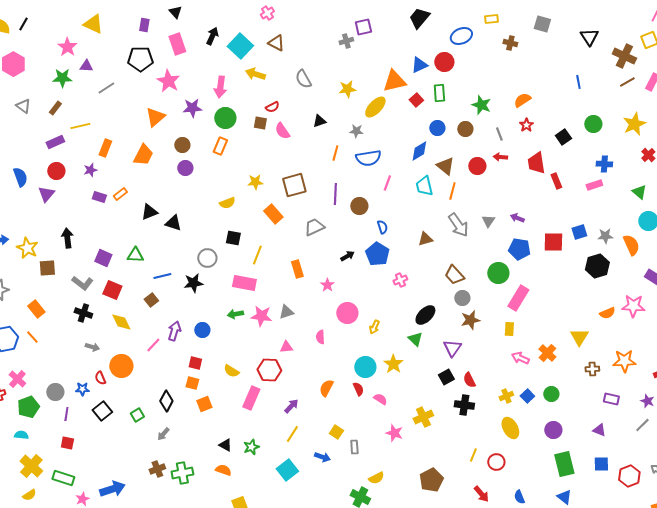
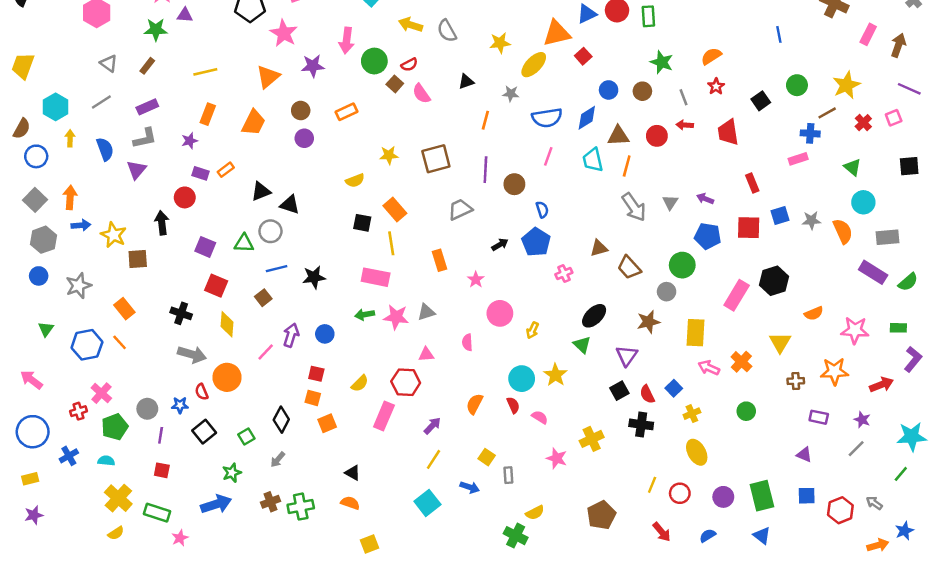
yellow arrow: (255, 74) -> (411, 25), moved
brown line: (627, 82) -> (827, 113), moved
gray line: (106, 88) -> (101, 102), moved
green rectangle: (439, 93) -> (648, 16), moved
green circle: (225, 118) -> (374, 61), moved
brown square: (260, 123) -> (395, 84), turned 32
yellow line: (80, 126) -> (205, 72), moved
orange rectangle: (220, 146) -> (347, 112), turned 42
blue semicircle: (368, 158) -> (547, 118), moved
brown triangle: (445, 166) -> (618, 136), turned -42
red circle: (56, 171) -> (185, 197), moved
red rectangle: (556, 181) -> (752, 183), moved
orange rectangle: (273, 214) -> (395, 210), moved
brown triangle: (425, 239) -> (599, 248), moved
yellow line: (257, 255) -> (391, 243), turned -30
gray circle: (207, 258) -> (270, 231), moved
black hexagon: (597, 266) -> (774, 281), moved
gray L-shape: (82, 283) -> (145, 138), moved, turned -50
gray circle: (462, 298) -> (667, 292), moved
pink rectangle: (518, 298) -> (737, 295), moved
pink star: (633, 306) -> (855, 330), moved
yellow diamond: (121, 322) -> (227, 324), turned 30
yellow rectangle: (509, 329) -> (696, 333), size x1.6
gray arrow: (92, 347) -> (192, 354), size x1.6
yellow semicircle: (231, 371) -> (360, 383), turned -77
blue square: (527, 396) -> (674, 388), moved
purple circle: (553, 430) -> (723, 497), moved
green star: (251, 447) -> (232, 473), moved
blue arrow: (112, 489) -> (216, 504), moved
blue semicircle: (519, 497) -> (708, 536), turned 80

